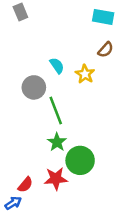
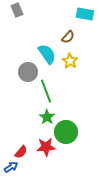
brown semicircle: (106, 50) -> (68, 37), moved
cyan semicircle: (57, 66) -> (47, 54), size x1.5

